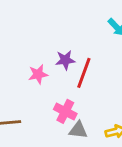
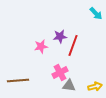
pink cross: (65, 111) -> (60, 72), turned 35

